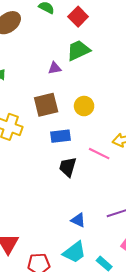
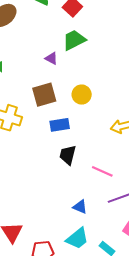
purple triangle: (55, 68) -> (51, 58), turned 40
pink line: (99, 154) -> (102, 171), moved

